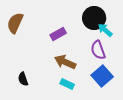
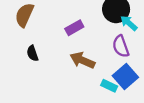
black semicircle: (23, 79) -> (32, 53), moved
cyan rectangle: (67, 84) -> (109, 86), moved

